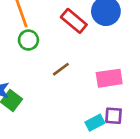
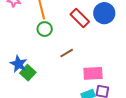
pink rectangle: (109, 78) -> (93, 73), moved

